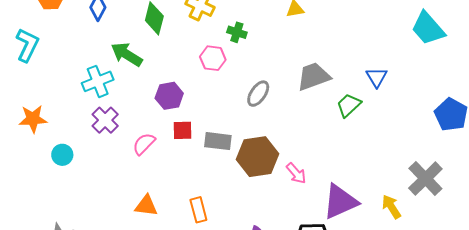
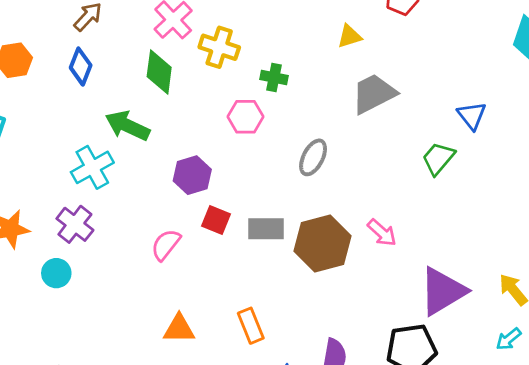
gray trapezoid: (314, 77) -> (374, 94), moved
purple cross: (105, 120) -> (75, 224), moved
red square: (182, 130) -> (216, 220), turned 30
pink arrow: (296, 173) -> (382, 233), moved

